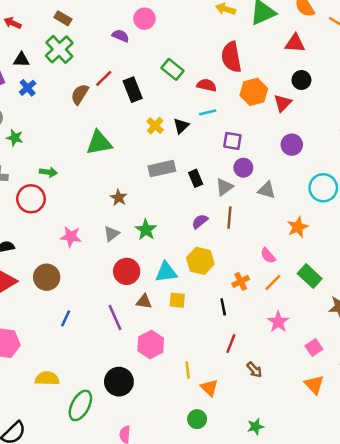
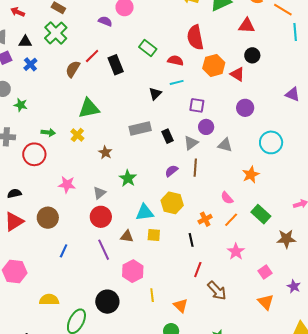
red triangle: (283, 103) -> (237, 74), turned -42
yellow cross: (155, 126) -> (77, 135), moved
gray triangle: (111, 234) -> (100, 193), moved
red circle: (127, 271) -> (101, 217), moved
yellow line: (188, 370) -> (152, 295), moved
brown arrow: (254, 370) -> (217, 291), size x1.5

